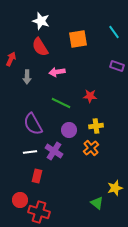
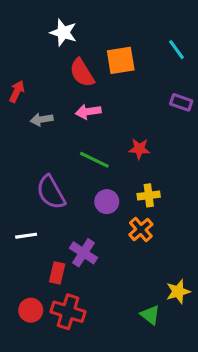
red semicircle: (40, 47) -> (82, 73), moved
gray arrow: (27, 77) -> (42, 119), turned 80
purple cross: (54, 151) -> (83, 253), moved
white line: (30, 152) -> (26, 236), moved
red cross: (39, 212) -> (68, 312), moved

